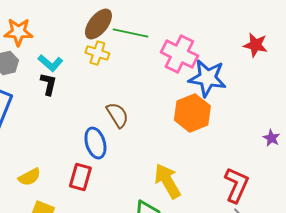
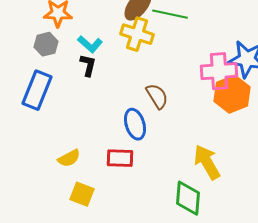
yellow cross: (97, 53) -> (137, 34), size x1.4
pink cross: (179, 54) -> (219, 71), moved, turned -30
red rectangle: (80, 177) -> (120, 158), turned 76

